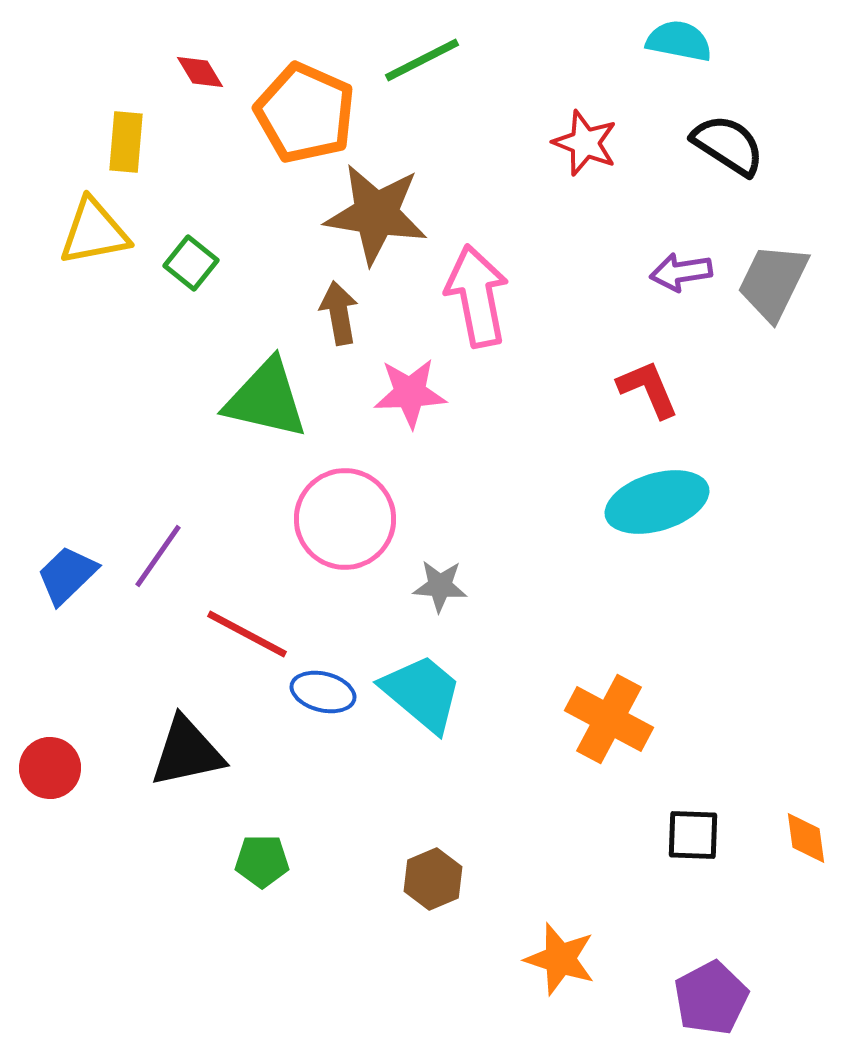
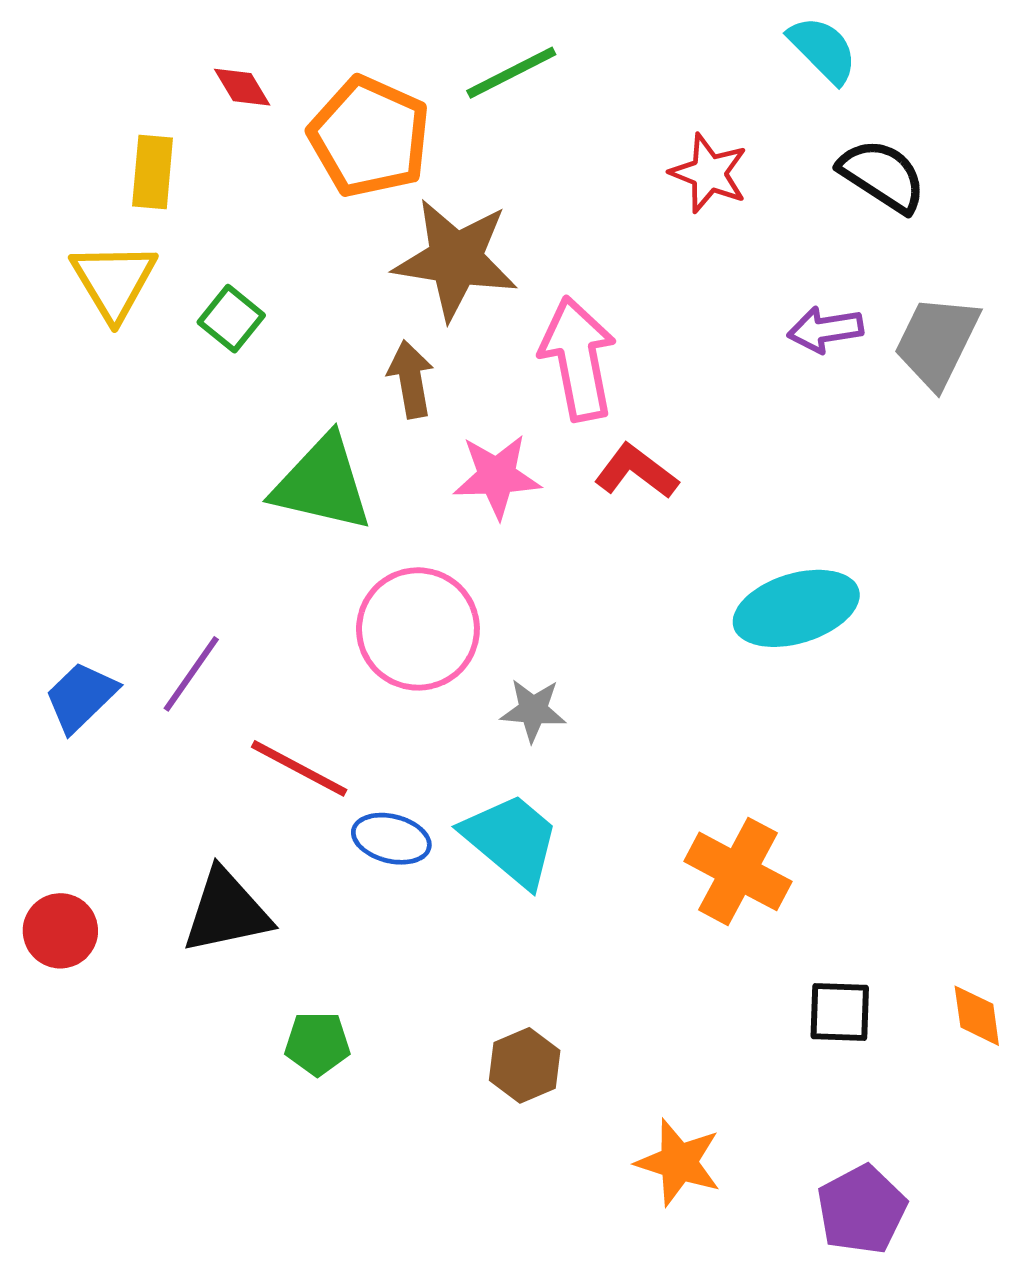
cyan semicircle: (679, 41) -> (823, 50), turned 34
yellow triangle: (94, 232) -> (114, 281), turned -50
red L-shape: (648, 389) -> (636, 471), moved, turned -30

